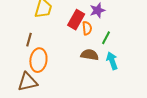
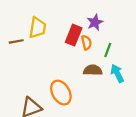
brown line: (29, 40) -> (16, 41), moved, turned 72
orange ellipse: (38, 60) -> (61, 93), moved, turned -30

